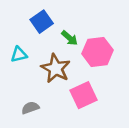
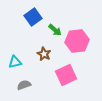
cyan triangle: (19, 54) -> (15, 62), moved
brown star: (56, 68) -> (44, 54), size x0.6

